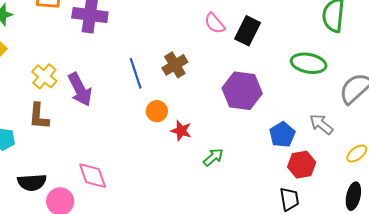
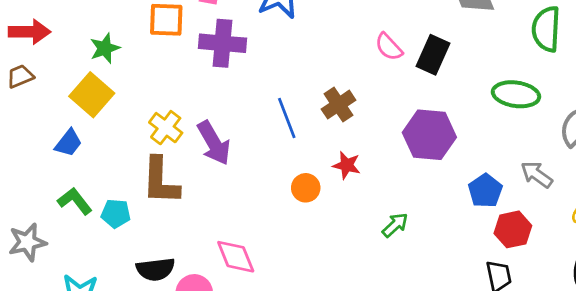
orange circle: (157, 111) -> (306, 188), moved
brown L-shape: (39, 116) -> (161, 181), size x1.4
red star: (181, 131) -> (347, 165), moved

